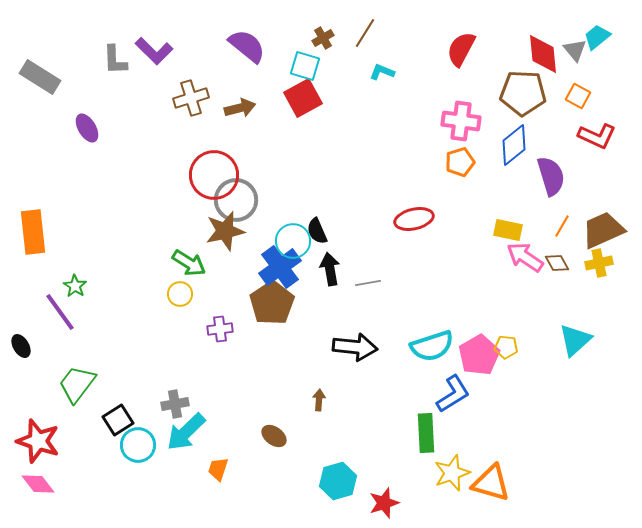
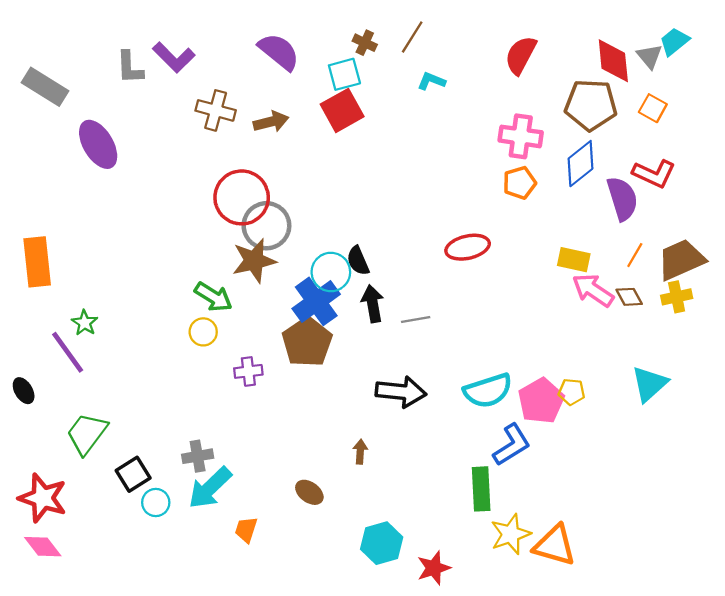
brown cross: (323, 38) -> (365, 43), turned -35
cyan square: (305, 66) -> (344, 74), turned -32
brown cross: (191, 98) -> (216, 110), turned 32
purple ellipse: (87, 128) -> (98, 144), size x1.5
red L-shape: (597, 136) -> (654, 174), moved
cyan circle: (138, 445) -> (156, 502), size x0.7

